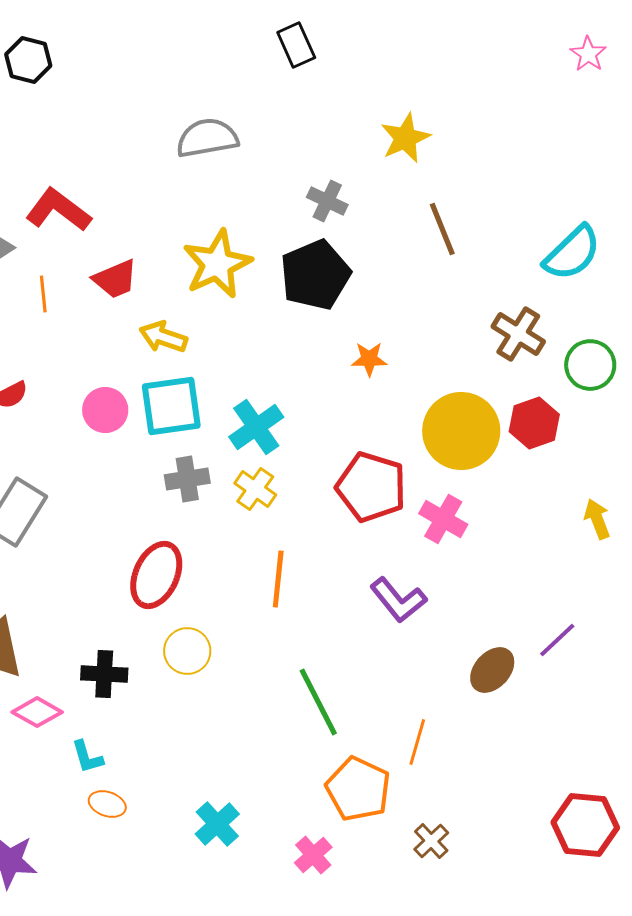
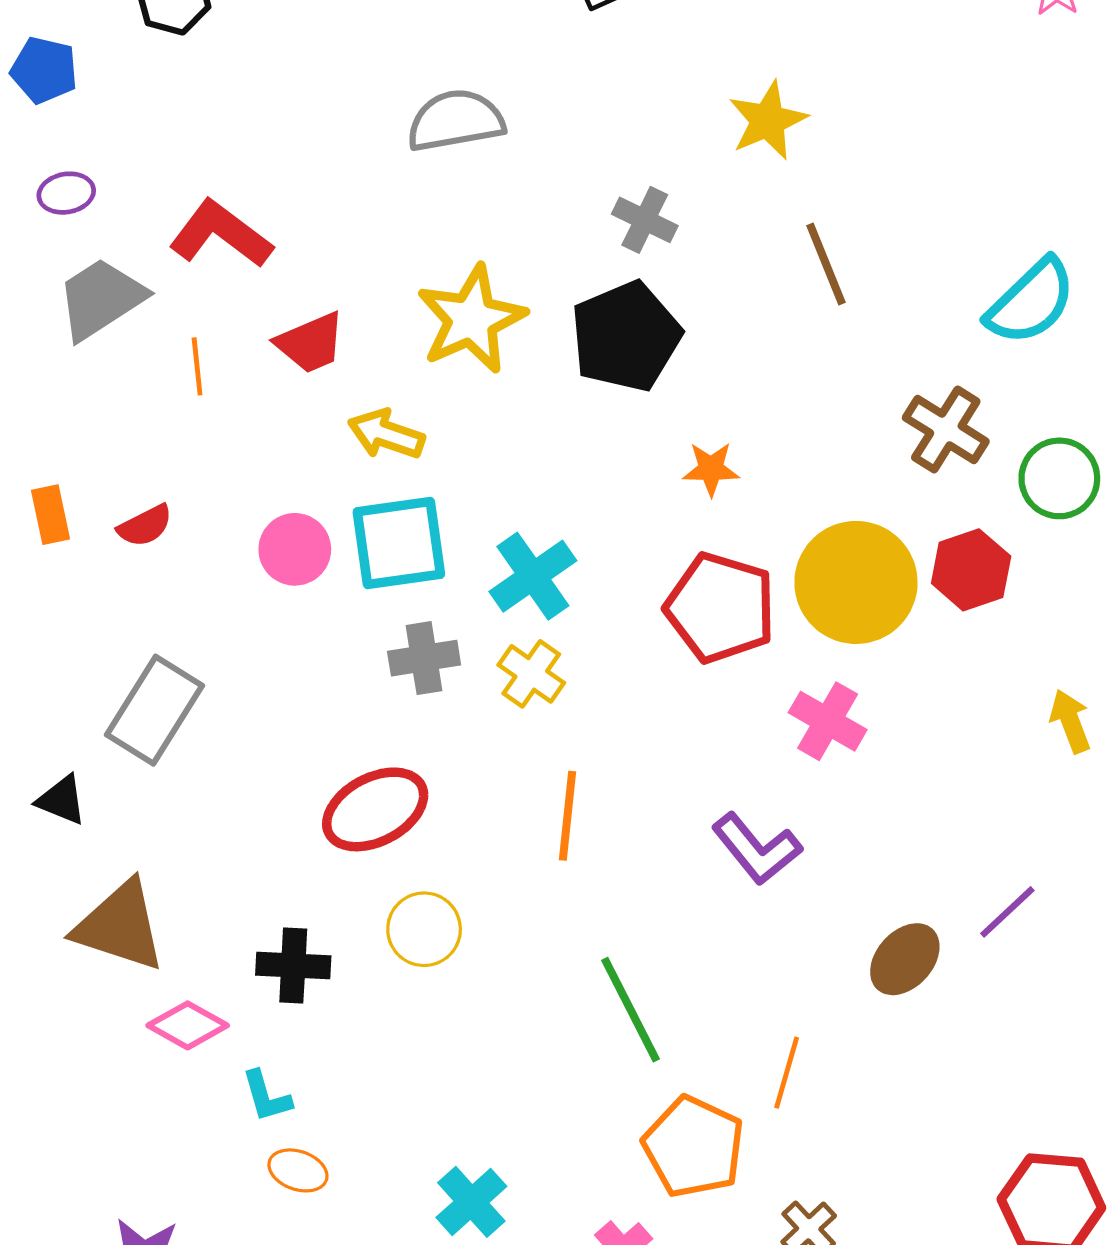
red pentagon: (371, 487) -> (720, 608), moved
red ellipse: (156, 575) -> (375, 809), turned 38

